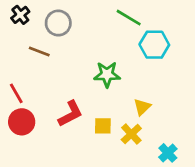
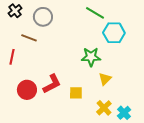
green star: (107, 74) -> (91, 57), moved
red line: (16, 93) -> (12, 57), moved, turned 42
red circle: (22, 122) -> (27, 90), moved
yellow cross: (131, 134) -> (104, 108), moved

